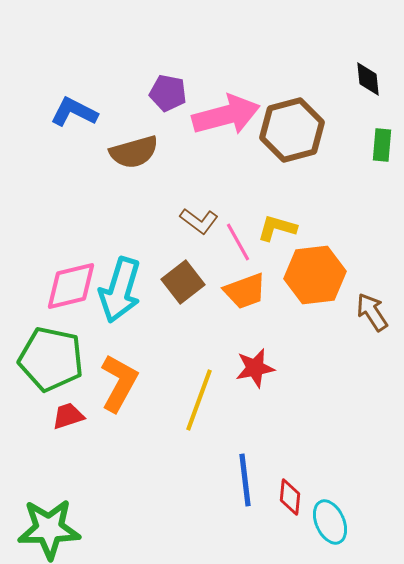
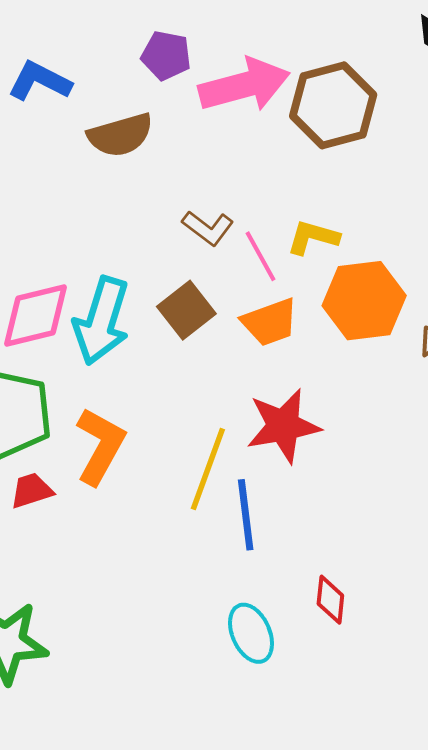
red star: (255, 368) -> (283, 426), size x1.4
blue line: (245, 480) -> (246, 515), moved
cyan ellipse: (330, 522) -> (251, 633), moved

